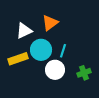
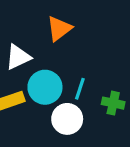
orange triangle: (50, 23) -> (59, 29), moved
green cross: (84, 73) -> (113, 103), moved, turned 32

